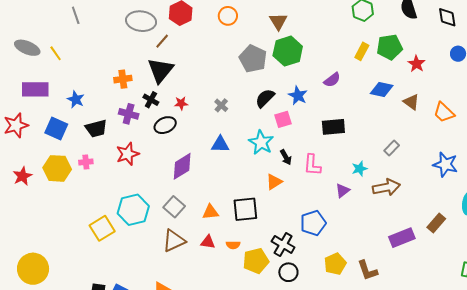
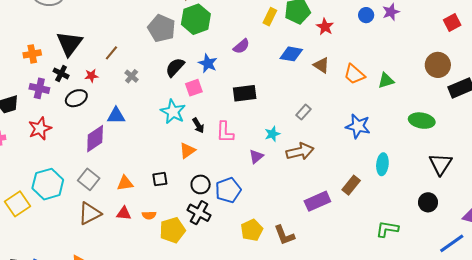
brown line: (162, 41) -> (111, 53), moved
blue triangle: (220, 144) -> (116, 116), moved
black square: (245, 209) -> (160, 179), size x0.6
black circle: (288, 272) -> (201, 184), moved

